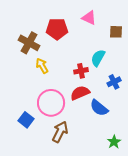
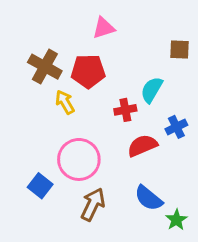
pink triangle: (89, 18) -> (104, 28), moved, turned -42
red pentagon: (57, 29) -> (88, 71), moved
red semicircle: (80, 93) -> (142, 146), moved
blue semicircle: (99, 108) -> (149, 198), moved

